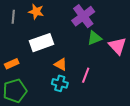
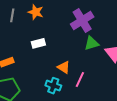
white rectangle: (41, 43) -> (38, 43), size x0.6
orange triangle: (61, 64) -> (64, 67), moved

